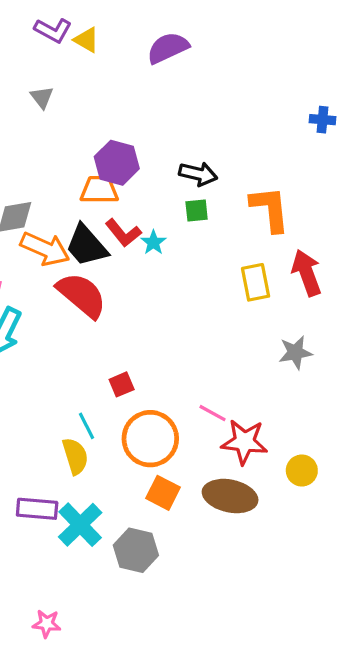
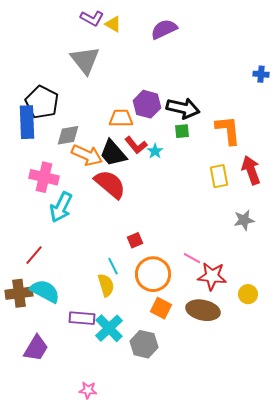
gray triangle: (42, 97) -> (85, 60), size x2.0
purple hexagon: (117, 163) -> (147, 104), moved
black arrow: (198, 174) -> (183, 108), size x1.4

